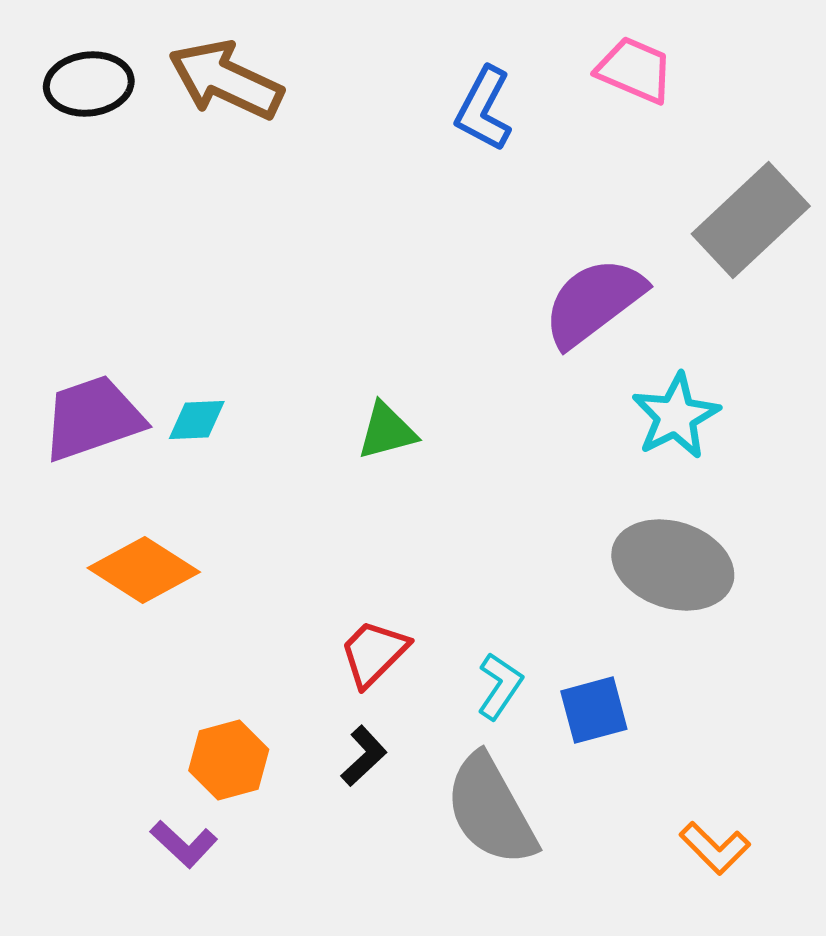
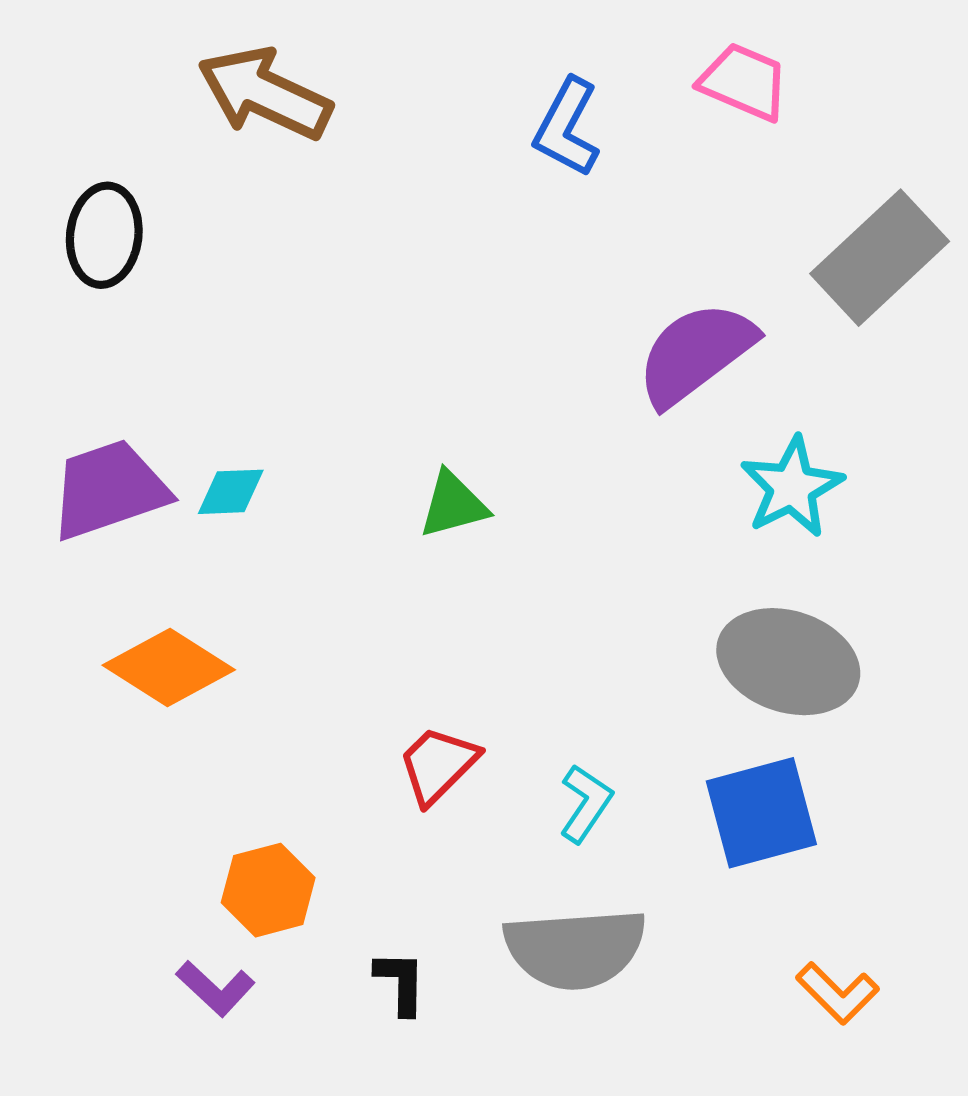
black ellipse: (89, 84) -> (104, 235), moved, turned -76
blue square: (594, 710) -> (761, 813), moved, size x1.4
black L-shape: (364, 756) -> (401, 983), moved, turned -46
gray semicircle: (491, 810) -> (575, 949), turned -65

